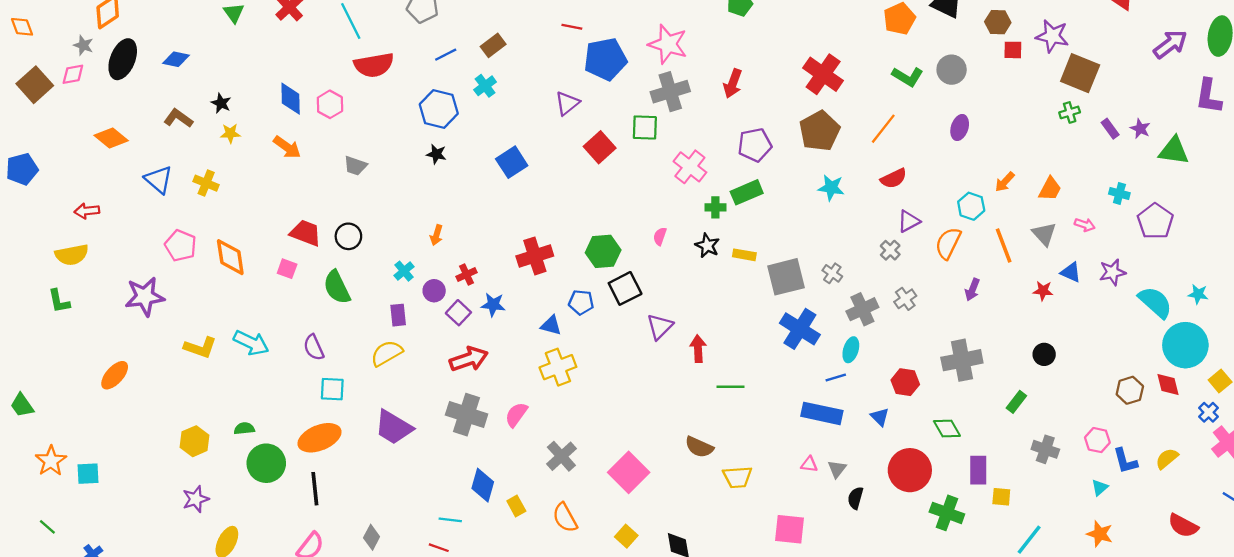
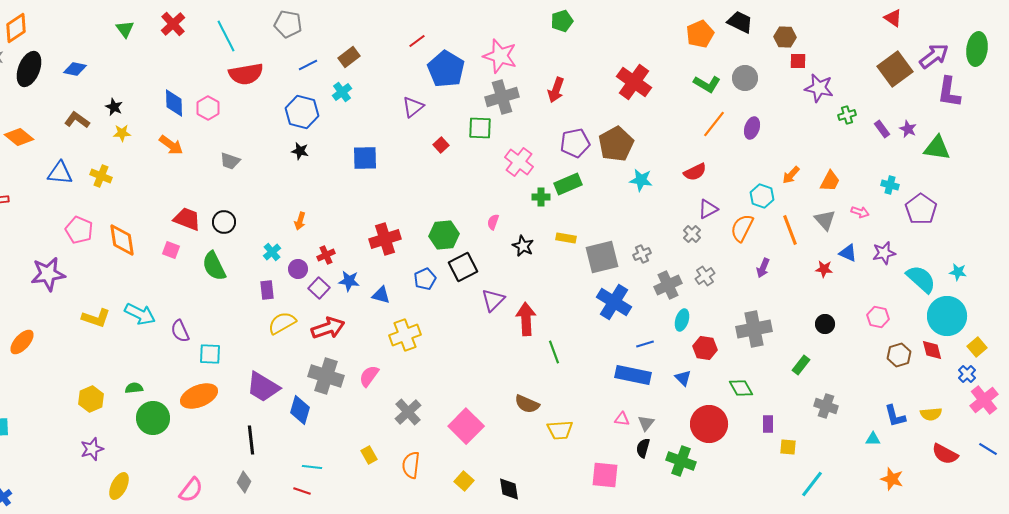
red line: (572, 27) -> (417, 41), turned -48
purple star: (1052, 36) -> (819, 88), moved
blue pentagon: (605, 59) -> (446, 69), turned -30
brown square: (1080, 73) -> (895, 69), moved, turned 32
purple L-shape: (1209, 96) -> (949, 92), moved
orange line: (883, 129) -> (714, 124), moved
brown pentagon: (820, 131) -> (616, 144), moved
red square: (600, 147) -> (441, 145), size x0.6
blue square: (512, 162) -> (365, 158), turned 32
blue triangle: (159, 180) -> (60, 173), turned -36
black star: (707, 246) -> (523, 246), moved
gray cross: (832, 273) -> (642, 254), turned 30
blue pentagon: (581, 302) -> (425, 279), turned -30
blue triangle: (551, 325) -> (381, 295), moved
purple semicircle: (314, 347) -> (180, 331), moved
red arrow: (698, 349) -> (526, 319), size x1.4
cyan ellipse: (851, 350) -> (682, 320), moved
yellow semicircle: (387, 353) -> (282, 323), moved
green line: (730, 387) -> (554, 352), turned 70
pink hexagon: (1097, 440) -> (878, 317), moved
yellow semicircle: (1167, 459) -> (931, 414), turned -145
purple rectangle: (978, 470) -> (768, 424), size x0.7
blue diamond: (483, 485) -> (300, 410), moved
cyan triangle: (1100, 488) -> (873, 439), turned 42
black line: (315, 489) -> (251, 440), moved
black semicircle: (855, 498) -> (643, 448), moved
green cross: (947, 513) -> (681, 461), moved
orange semicircle: (565, 518) -> (411, 465), turned 36
red semicircle: (1183, 526) -> (945, 454), moved
orange star: (1100, 534) -> (892, 479), moved

